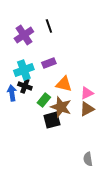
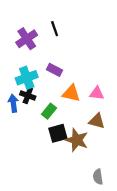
purple rectangle: (49, 63) -> (55, 70), turned 48
pink triangle: (87, 93) -> (97, 93), moved, turned 32
brown star: (61, 107) -> (77, 140), moved
brown triangle: (87, 109) -> (97, 121), turned 42

